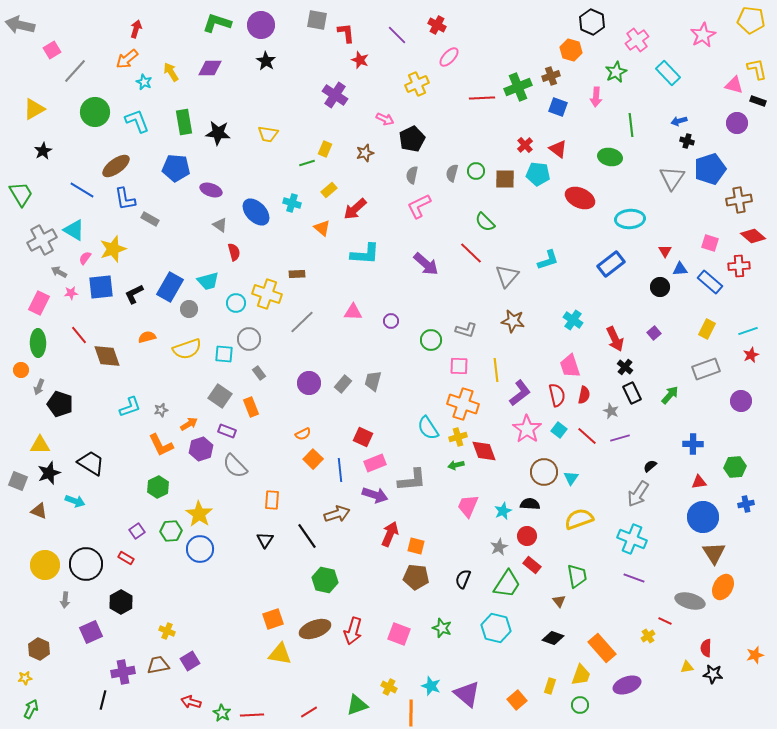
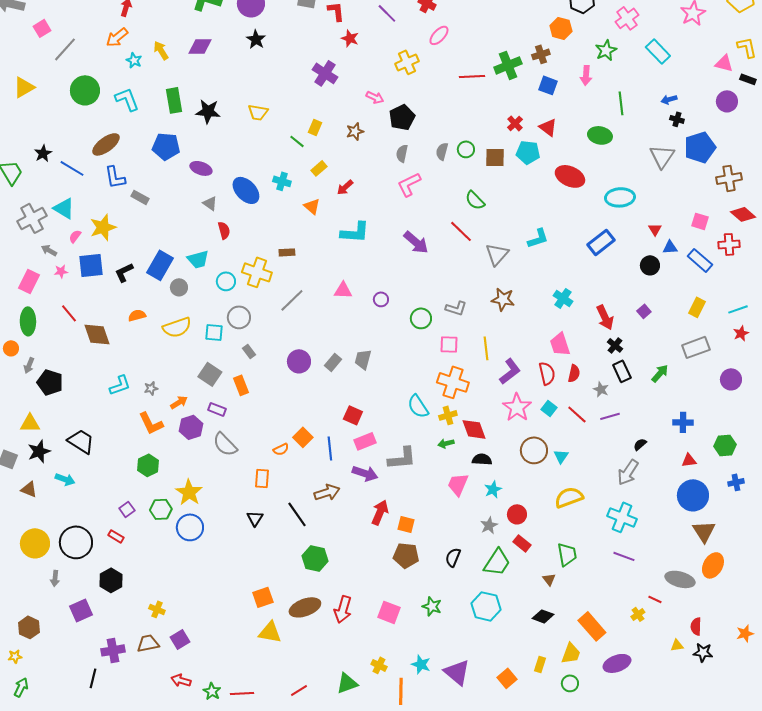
black star: (43, 151) -> (43, 153), moved
green line: (307, 163) -> (297, 141), turned 56
red arrow: (355, 209) -> (345, 187), size x0.7
orange semicircle: (303, 434) -> (281, 449), moved
black semicircle: (530, 504) -> (482, 459), moved

